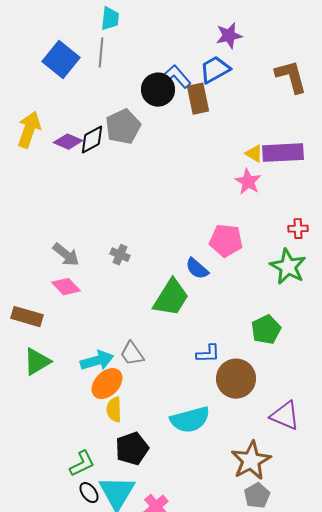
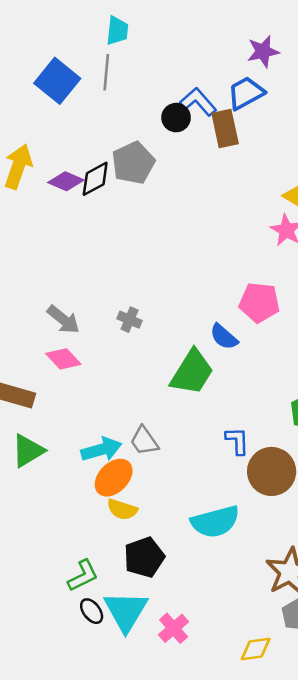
black circle: (158, 90) -> (176, 118), size x0.7
blue L-shape: (208, 354) -> (237, 441), turned -90
yellow semicircle: (114, 410) -> (122, 509), turned -70

